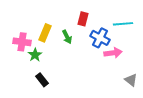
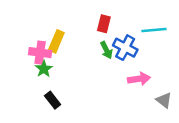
green arrow: (67, 37) -> (106, 50), moved
pink cross: (22, 42) -> (40, 53), moved
pink arrow: (113, 53) -> (139, 79), moved

